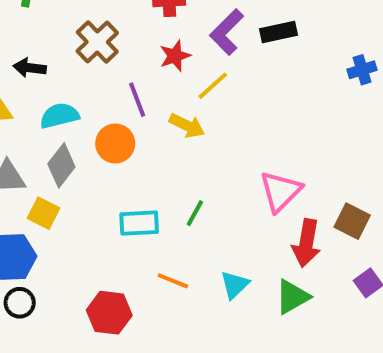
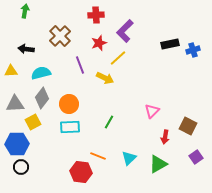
black rectangle: (278, 32) -> (170, 44), moved
orange circle: (115, 143) -> (69, 104), moved
pink triangle: (280, 191) -> (152, 111), size x0.7
yellow square: (44, 213) -> (33, 122), turned 35
cyan rectangle: (139, 223) -> (70, 127), moved
red arrow: (306, 243) -> (165, 137), size x0.6
red hexagon: (109, 313) -> (81, 172), moved

